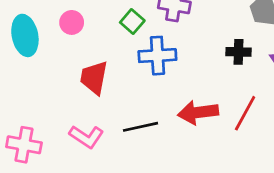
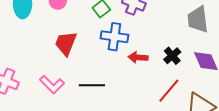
black cross: (238, 52) -> (172, 56), moved, turned 36
red arrow: (198, 112) -> (138, 57), moved, size x0.7

